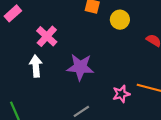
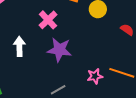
pink cross: (47, 36) -> (48, 20), moved

